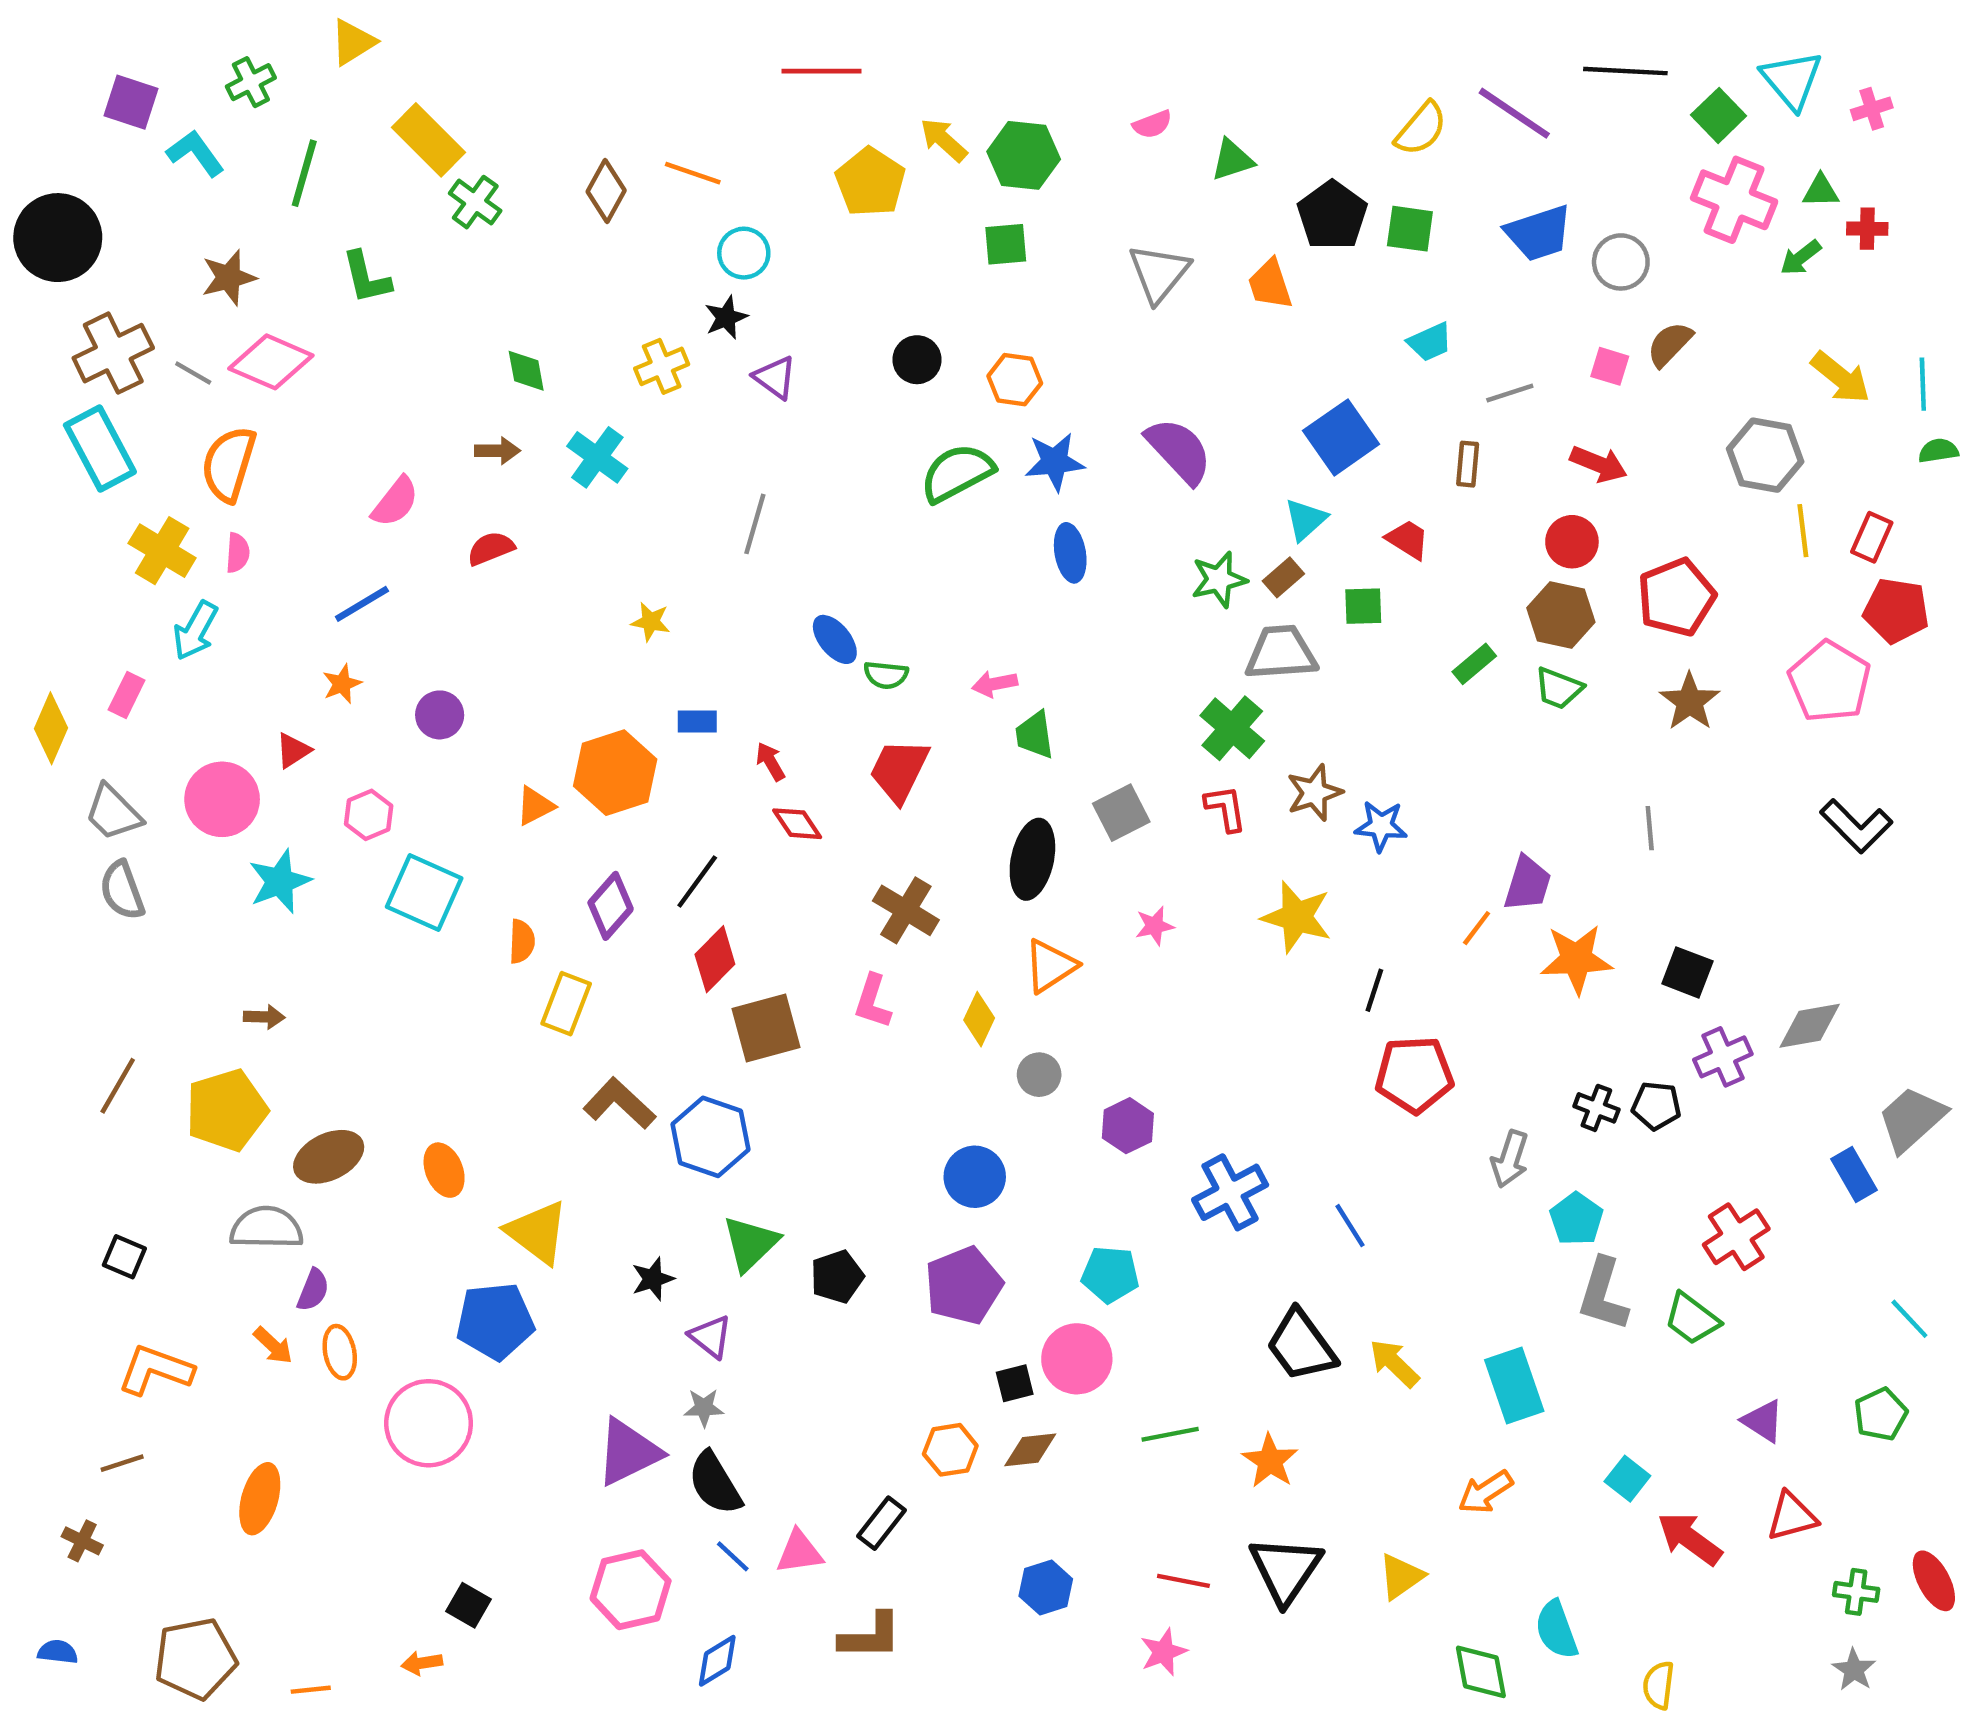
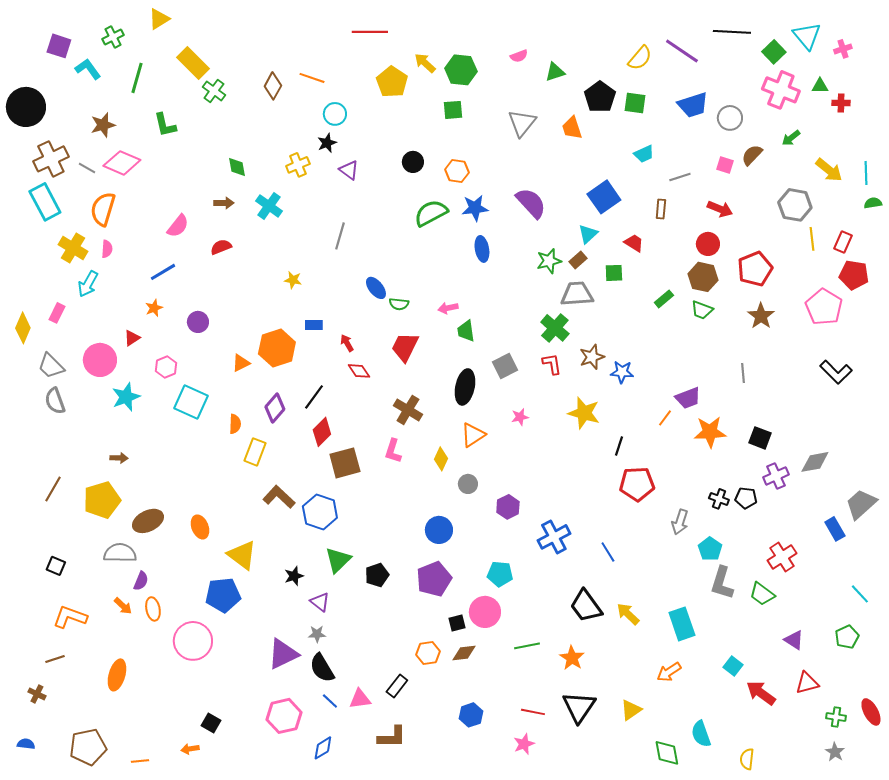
green arrow: (1801, 258) -> (791, 138), moved
purple trapezoid: (1528, 884) -> (688, 398), turned 52

